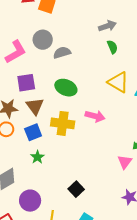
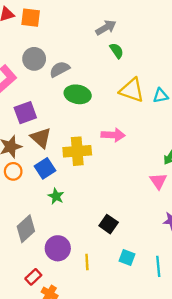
green ellipse: (66, 88) -> (78, 94), moved

